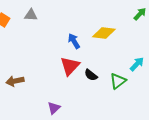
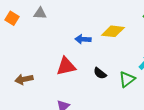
blue arrow: (74, 41) -> (83, 39), turned -56
red triangle: (70, 66) -> (66, 66), moved, turned 35

